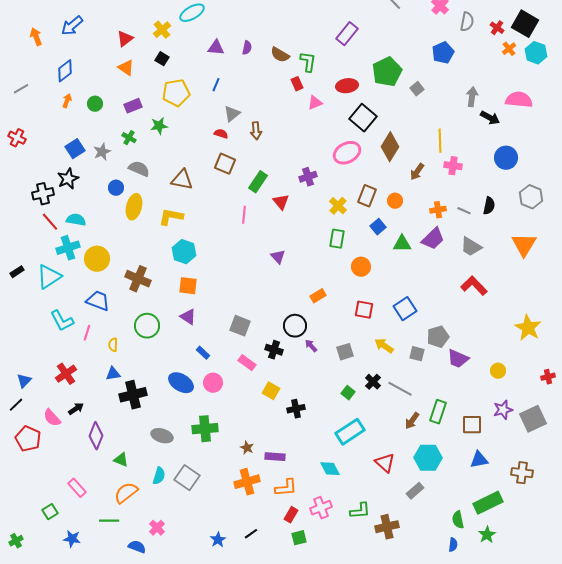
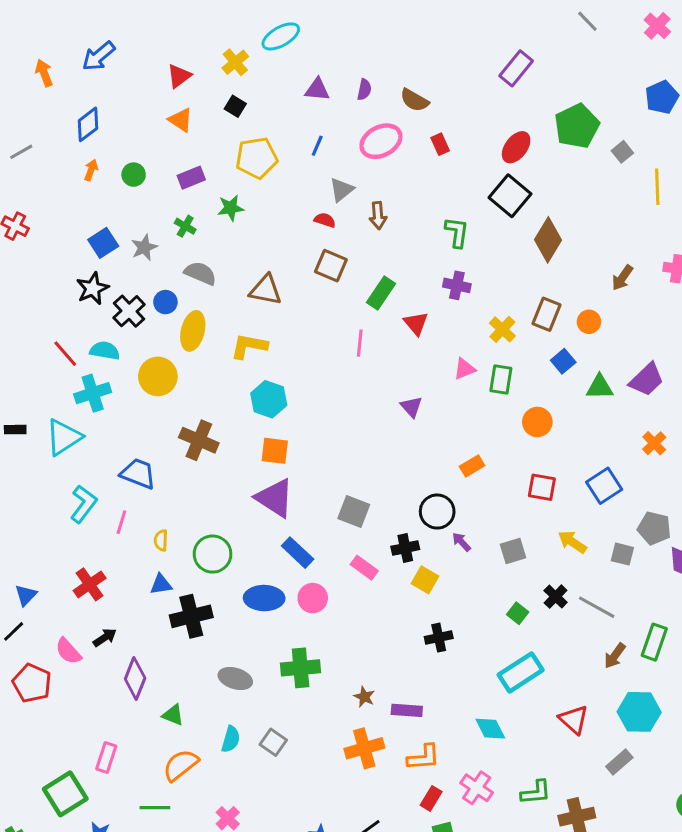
green L-shape: (308, 62) -> (457, 232), moved
red ellipse: (347, 86) -> (516, 147), turned -45
pink triangle: (315, 103) -> (464, 369), moved
black square: (363, 118) -> (510, 196), moved
yellow line: (440, 141) -> (657, 187), moved
brown diamond: (390, 147) -> (548, 240), moved
pink ellipse: (347, 153) -> (381, 141), moved
purple cross: (308, 177) -> (457, 285), turned 30
black cross: (43, 194) -> (129, 311), moved, turned -30
orange cross: (438, 210) -> (654, 443), moved, turned -35
yellow circle: (97, 259) -> (158, 376), moved
black rectangle: (17, 272) -> (15, 430), turned 32
purple triangle: (188, 317) -> (275, 498), size x1.6
cyan L-shape: (62, 321) -> (83, 504), turned -115
green circle: (147, 326) -> (213, 554), moved
gray pentagon: (438, 337) -> (654, 528), turned 30
black cross: (274, 350) -> (405, 548), turned -30
blue rectangle: (203, 353) -> (298, 553), size x1.5
blue ellipse: (181, 383) -> (264, 598), turned -30
yellow square: (271, 391) -> (425, 580), moved
gray square: (187, 478) -> (273, 742), size x0.7
pink rectangle: (77, 488) -> (106, 757), turned 60
pink cross: (321, 508) -> (477, 788), turned -35
green square: (50, 512) -> (65, 794), size x1.8

